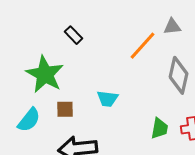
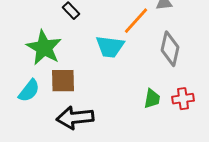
cyan trapezoid: (107, 99) -> (110, 47), moved, size x1.4
brown square: (65, 109) -> (63, 81), size x1.5

